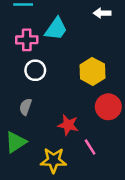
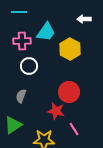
yellow hexagon: (92, 71) -> (70, 49), moved
red circle: (108, 107) -> (69, 92), moved

